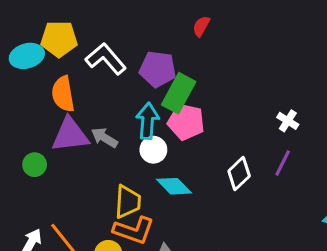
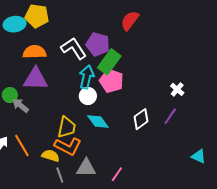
red semicircle: (201, 26) -> (130, 21), size x1.5
white L-shape: (106, 59) -> (74, 48), moved
orange semicircle: (63, 94) -> (35, 52), turned 90
gray arrow: (104, 138) -> (20, 105), moved

